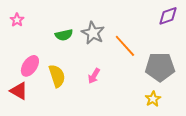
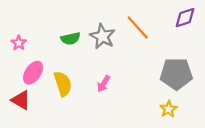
pink star: (17, 20) -> (19, 43), moved
orange line: (125, 46) -> (138, 28), moved

